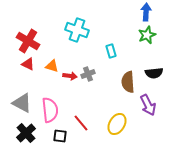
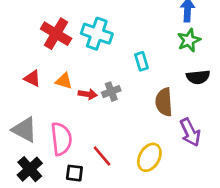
red cross: (28, 41) -> (56, 34), moved
black semicircle: (154, 73) -> (198, 77), moved

